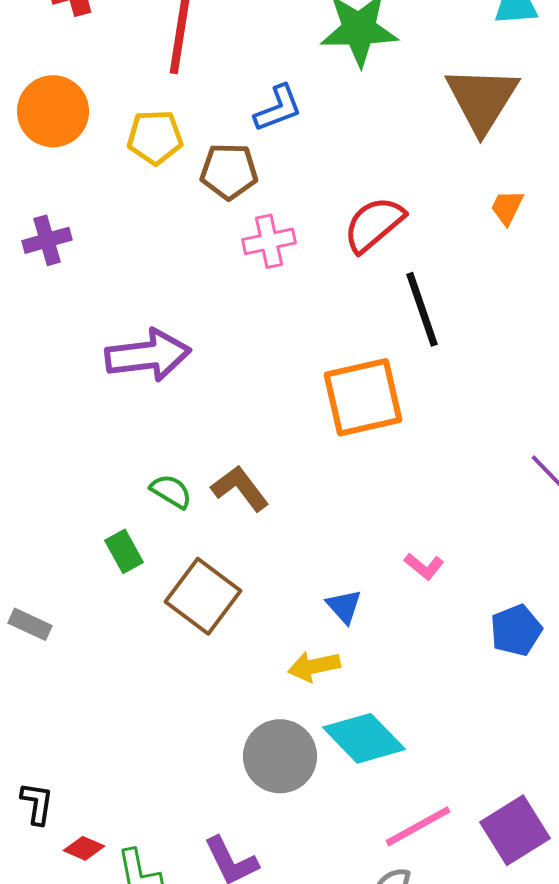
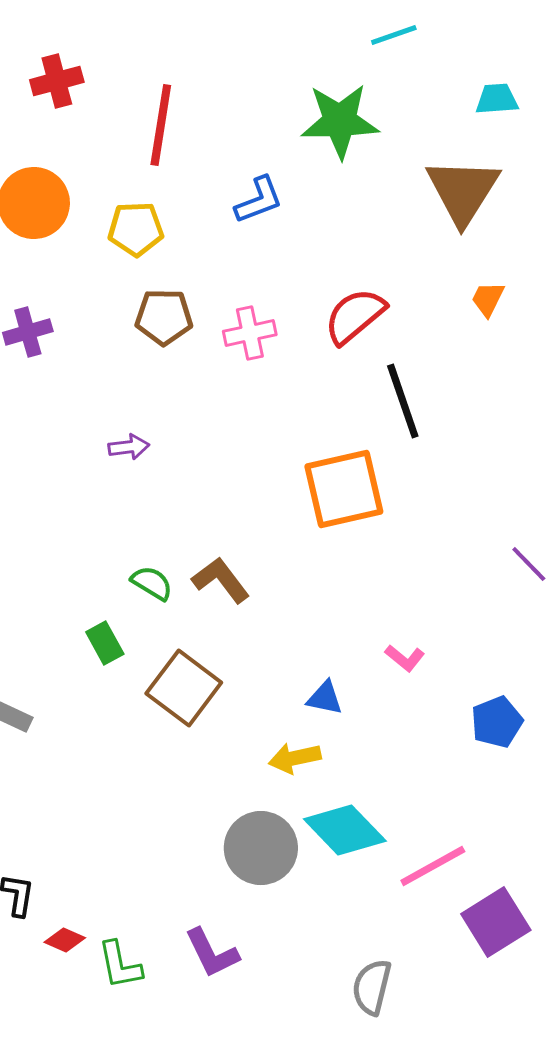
brown pentagon: (229, 171) -> (164, 317), moved
purple arrow: (148, 355) -> (129, 447), size x0.5
blue triangle: (344, 606) -> (325, 698), turned -36
pink line: (418, 826) -> (433, 866), moved

